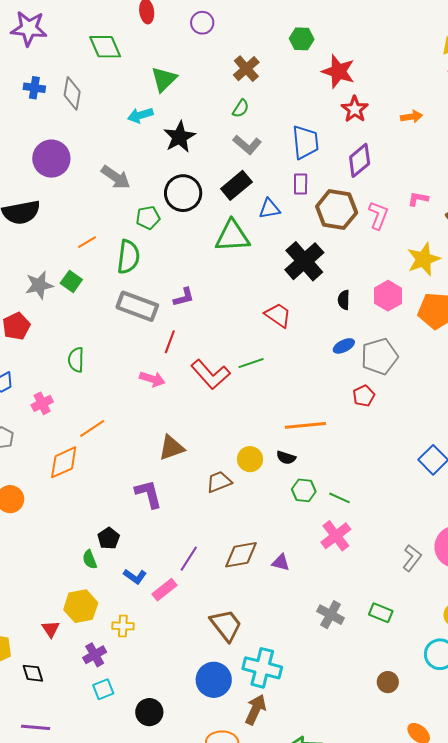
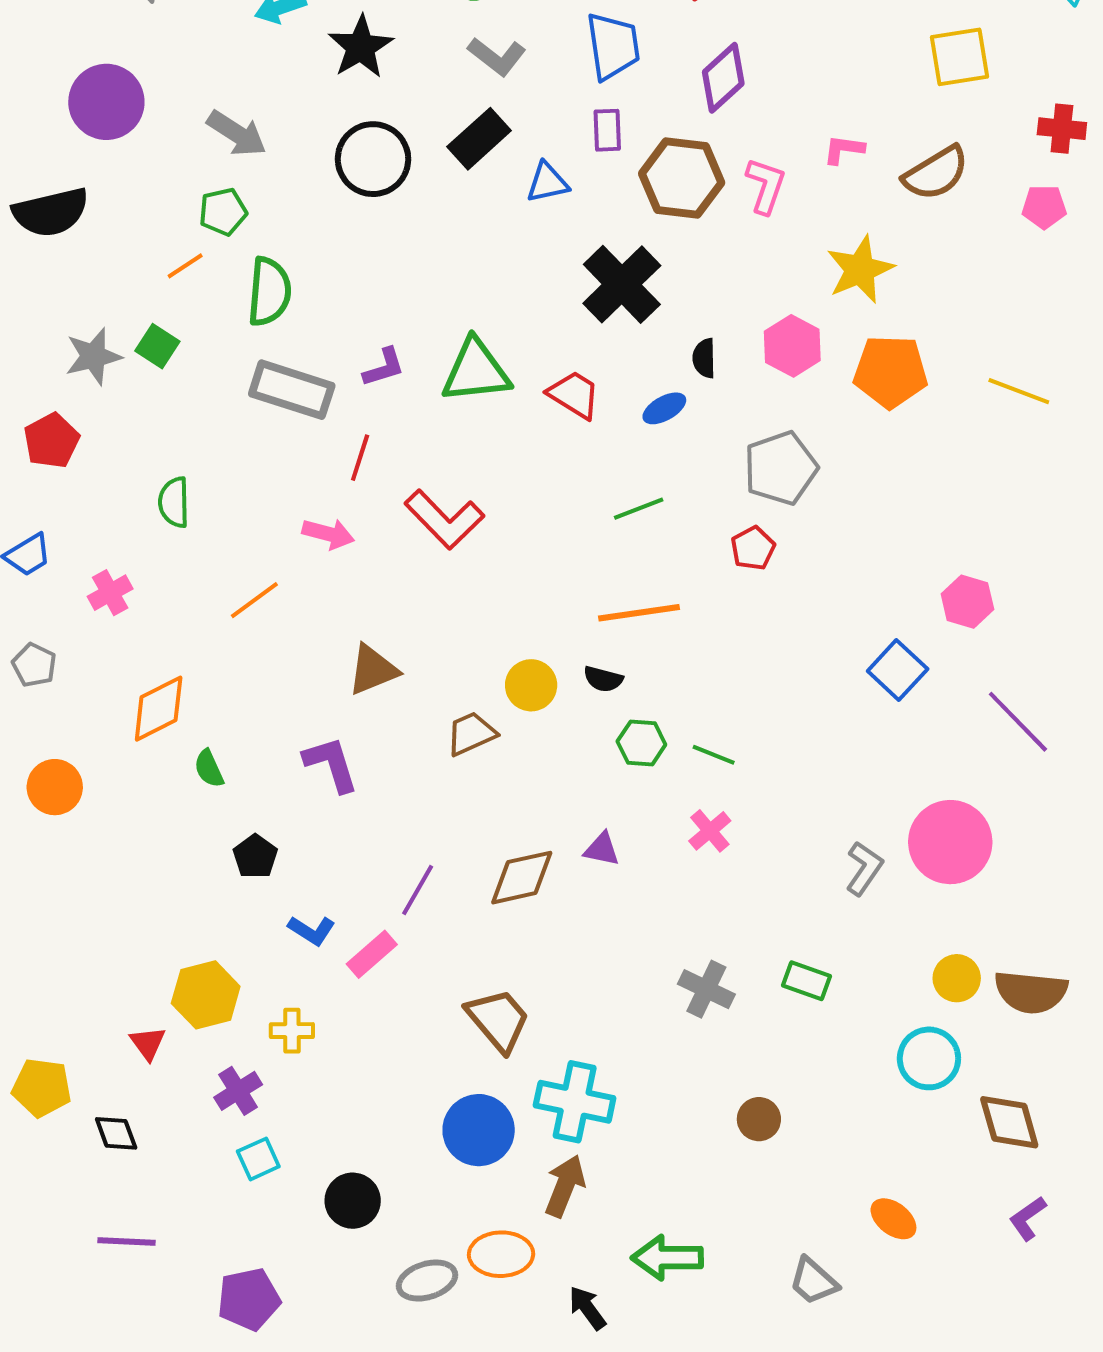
green pentagon: (148, 218) -> (223, 212), moved
green triangle: (232, 236) -> (476, 371), moved
blue ellipse: (344, 346) -> (664, 408), moved
green line: (251, 363) -> (639, 509), moved
orange line: (92, 428) -> (254, 600), moved
pink cross: (336, 536) -> (710, 831), size x0.7
green semicircle: (90, 559) -> (209, 769), moved
purple triangle: (281, 562) -> (602, 849), moved
brown circle: (388, 682) -> (759, 1119), moved

